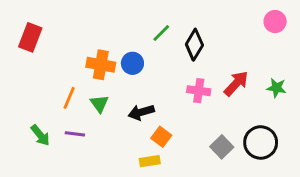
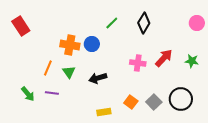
pink circle: (275, 22) -> (197, 23), moved
red rectangle: (30, 37) -> (21, 26), turned -54
black diamond: (194, 45) -> (144, 23), moved
orange square: (161, 137) -> (131, 102), moved

